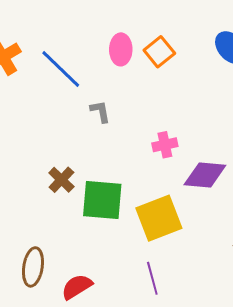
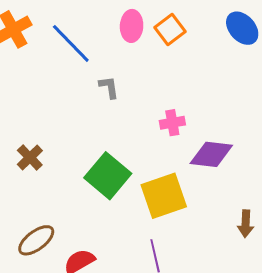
brown cross: (61, 180) -> (30, 158), moved
green square: (102, 200) -> (108, 176), turned 33
brown ellipse: (33, 267) -> (36, 240), turned 42

